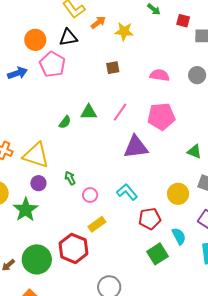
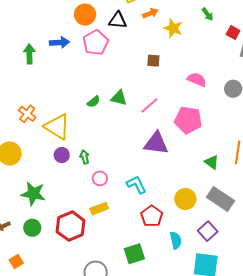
purple circle: (38, 183) -> (62, 155), moved
green star: (26, 210) -> (33, 194), moved, turned 30
red pentagon: (150, 219) -> (152, 216), turned 30
green square: (157, 254) -> (134, 254), moved
green circle: (37, 259) -> (32, 228), size x0.6

